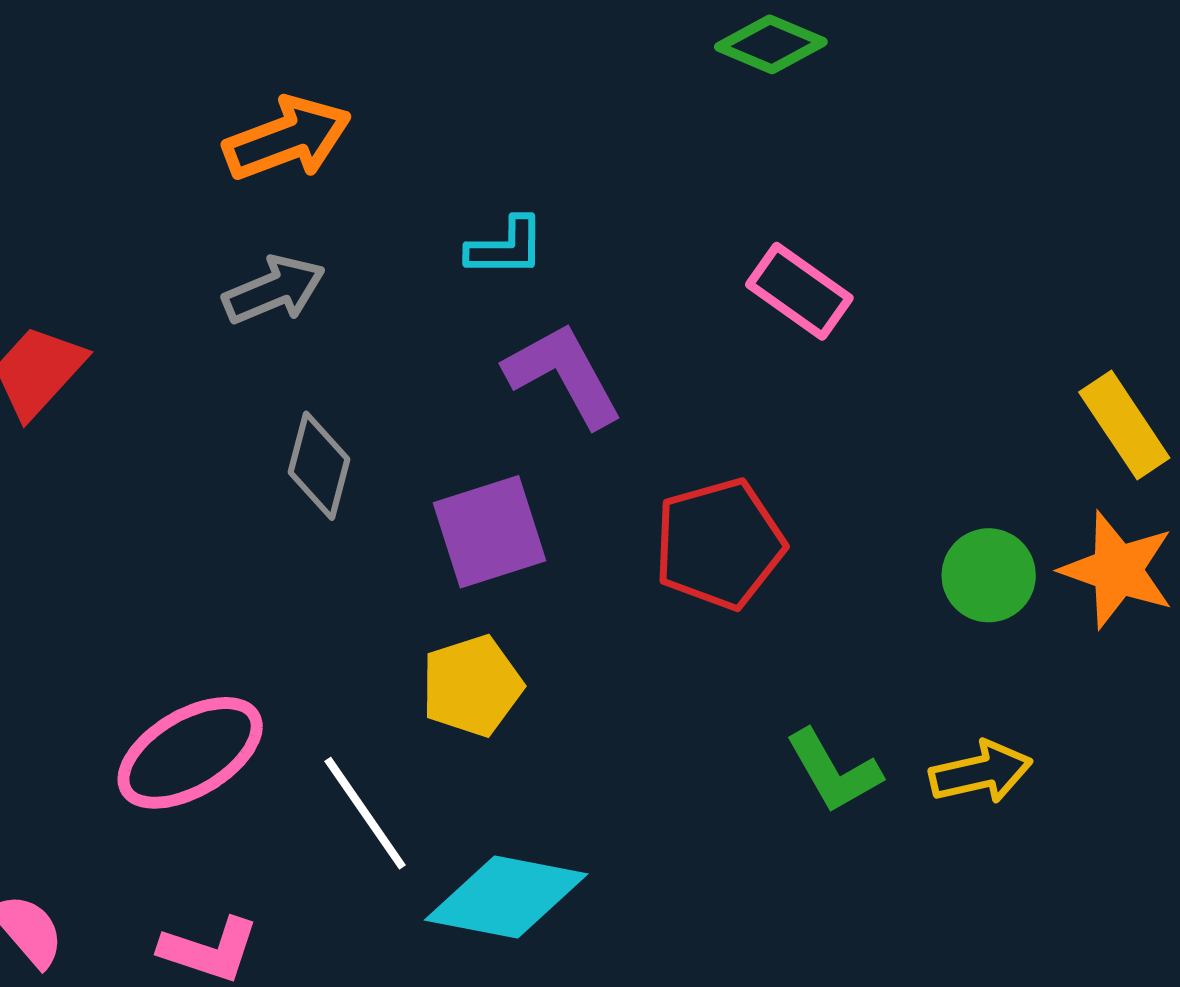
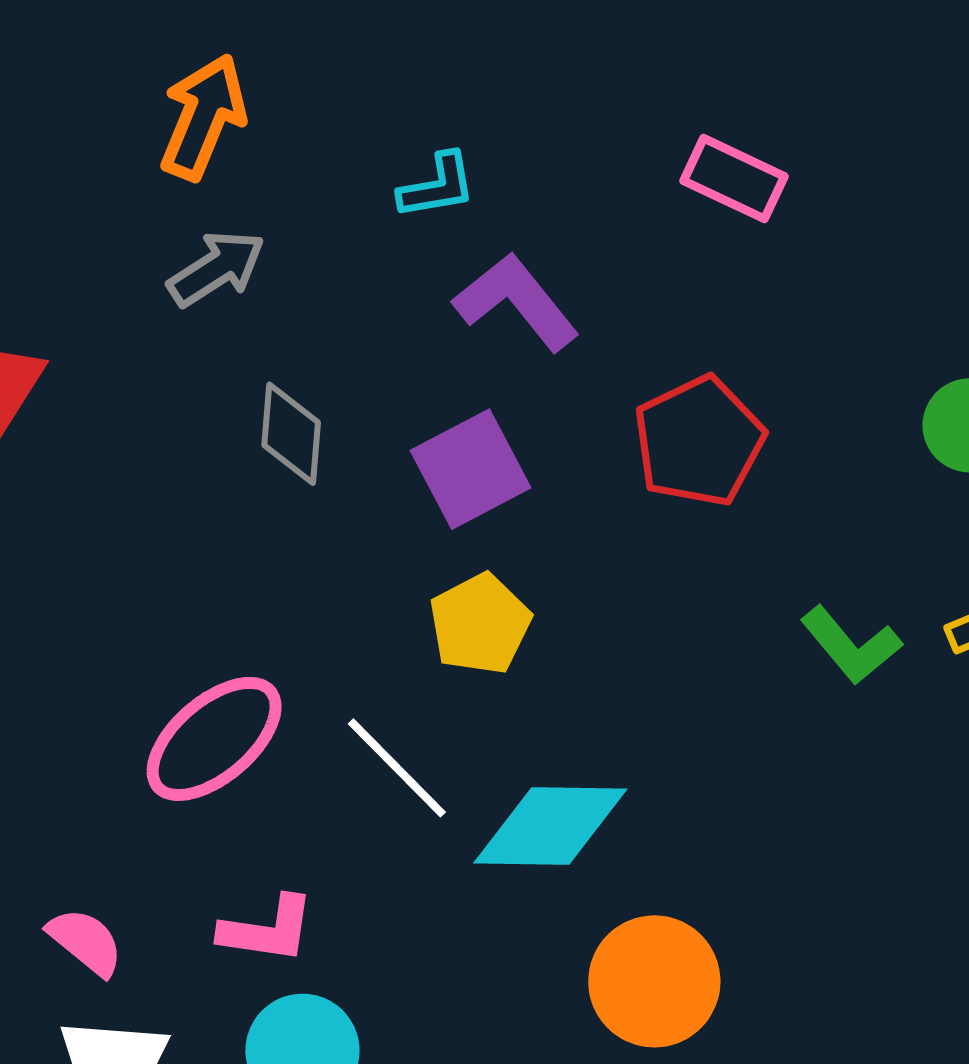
orange arrow: (287, 138) -> (203, 117), turned -37

